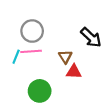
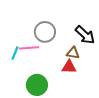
gray circle: (32, 31) -> (45, 32), moved
brown triangle: (65, 57) -> (73, 53), moved, turned -48

